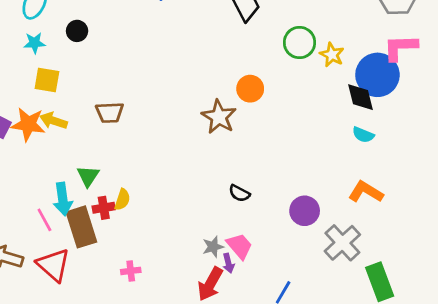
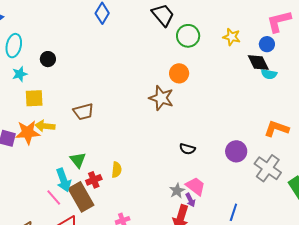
green circle: (299, 43) -> (188, 36), moved
blue circle: (377, 75) -> (267, 44), size x0.5
cyan semicircle: (363, 135) -> (269, 74), moved
yellow semicircle: (122, 200) -> (117, 170), moved

